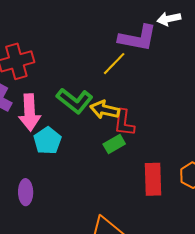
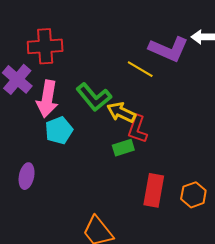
yellow line: (114, 64) -> (140, 69), turned 64

